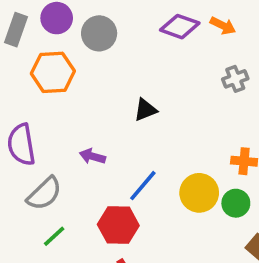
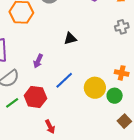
purple arrow: (92, 156) -> (38, 61), turned -88
red hexagon: (118, 225) -> (35, 97), moved

